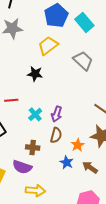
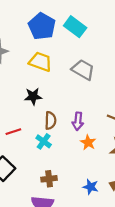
yellow trapezoid: (48, 46) -> (40, 62), turned 70
purple arrow: (57, 114) -> (78, 121), moved
brown semicircle: (56, 135) -> (50, 120), moved
orange star: (78, 145) -> (88, 142), moved

